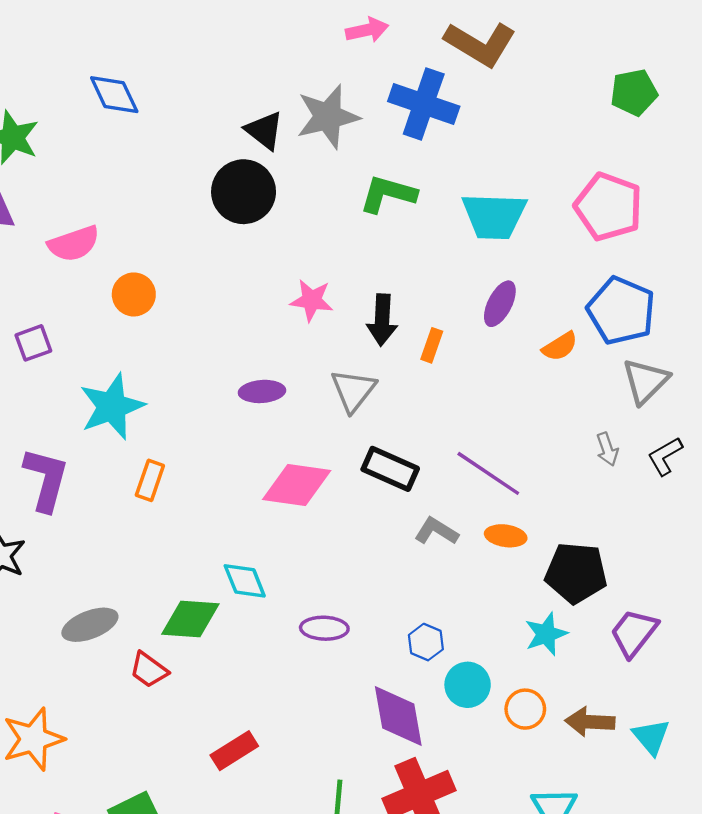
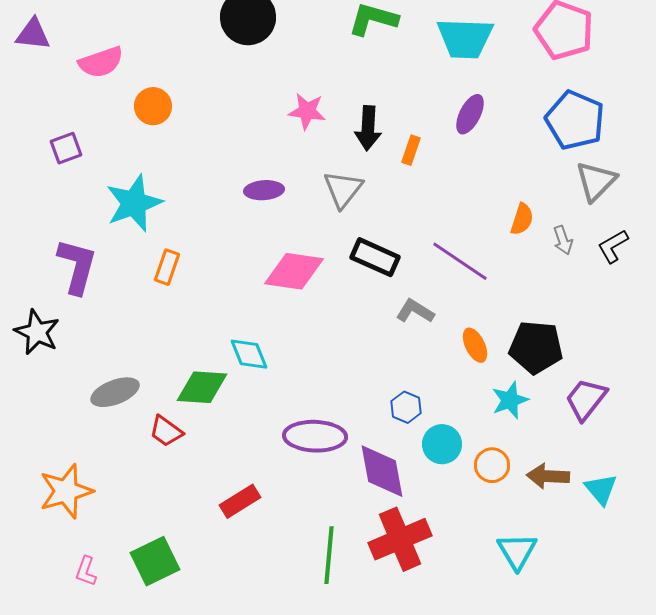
orange semicircle: (560, 346) -> (522, 219), moved, turned -40
orange ellipse: (506, 536) -> (475, 345), moved, turned 56
purple ellipse: (324, 628) -> (315, 436), moved, size x1.5

